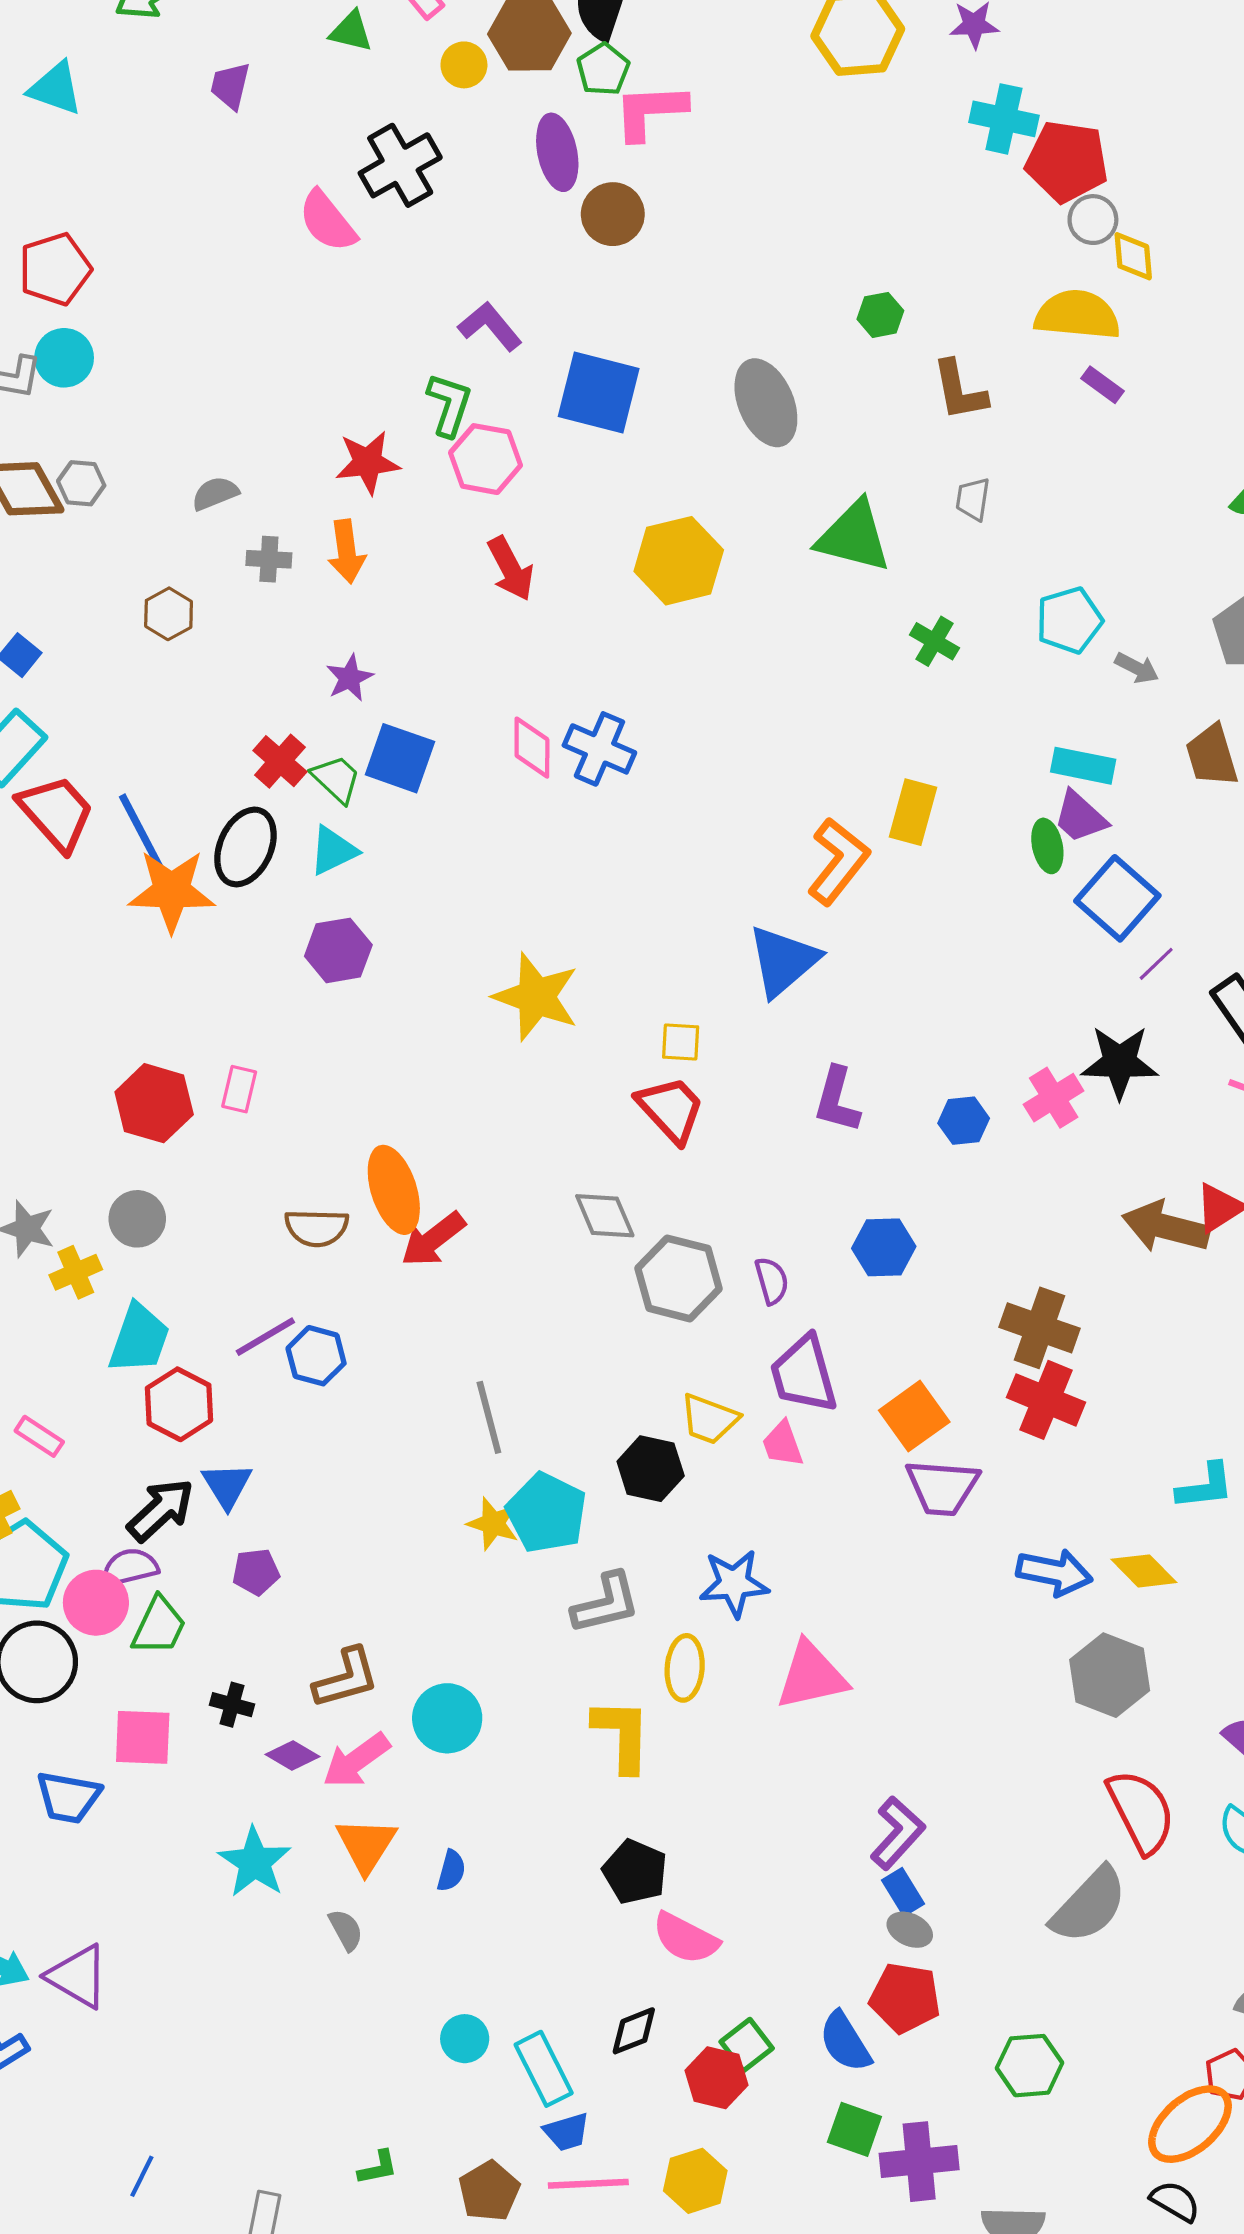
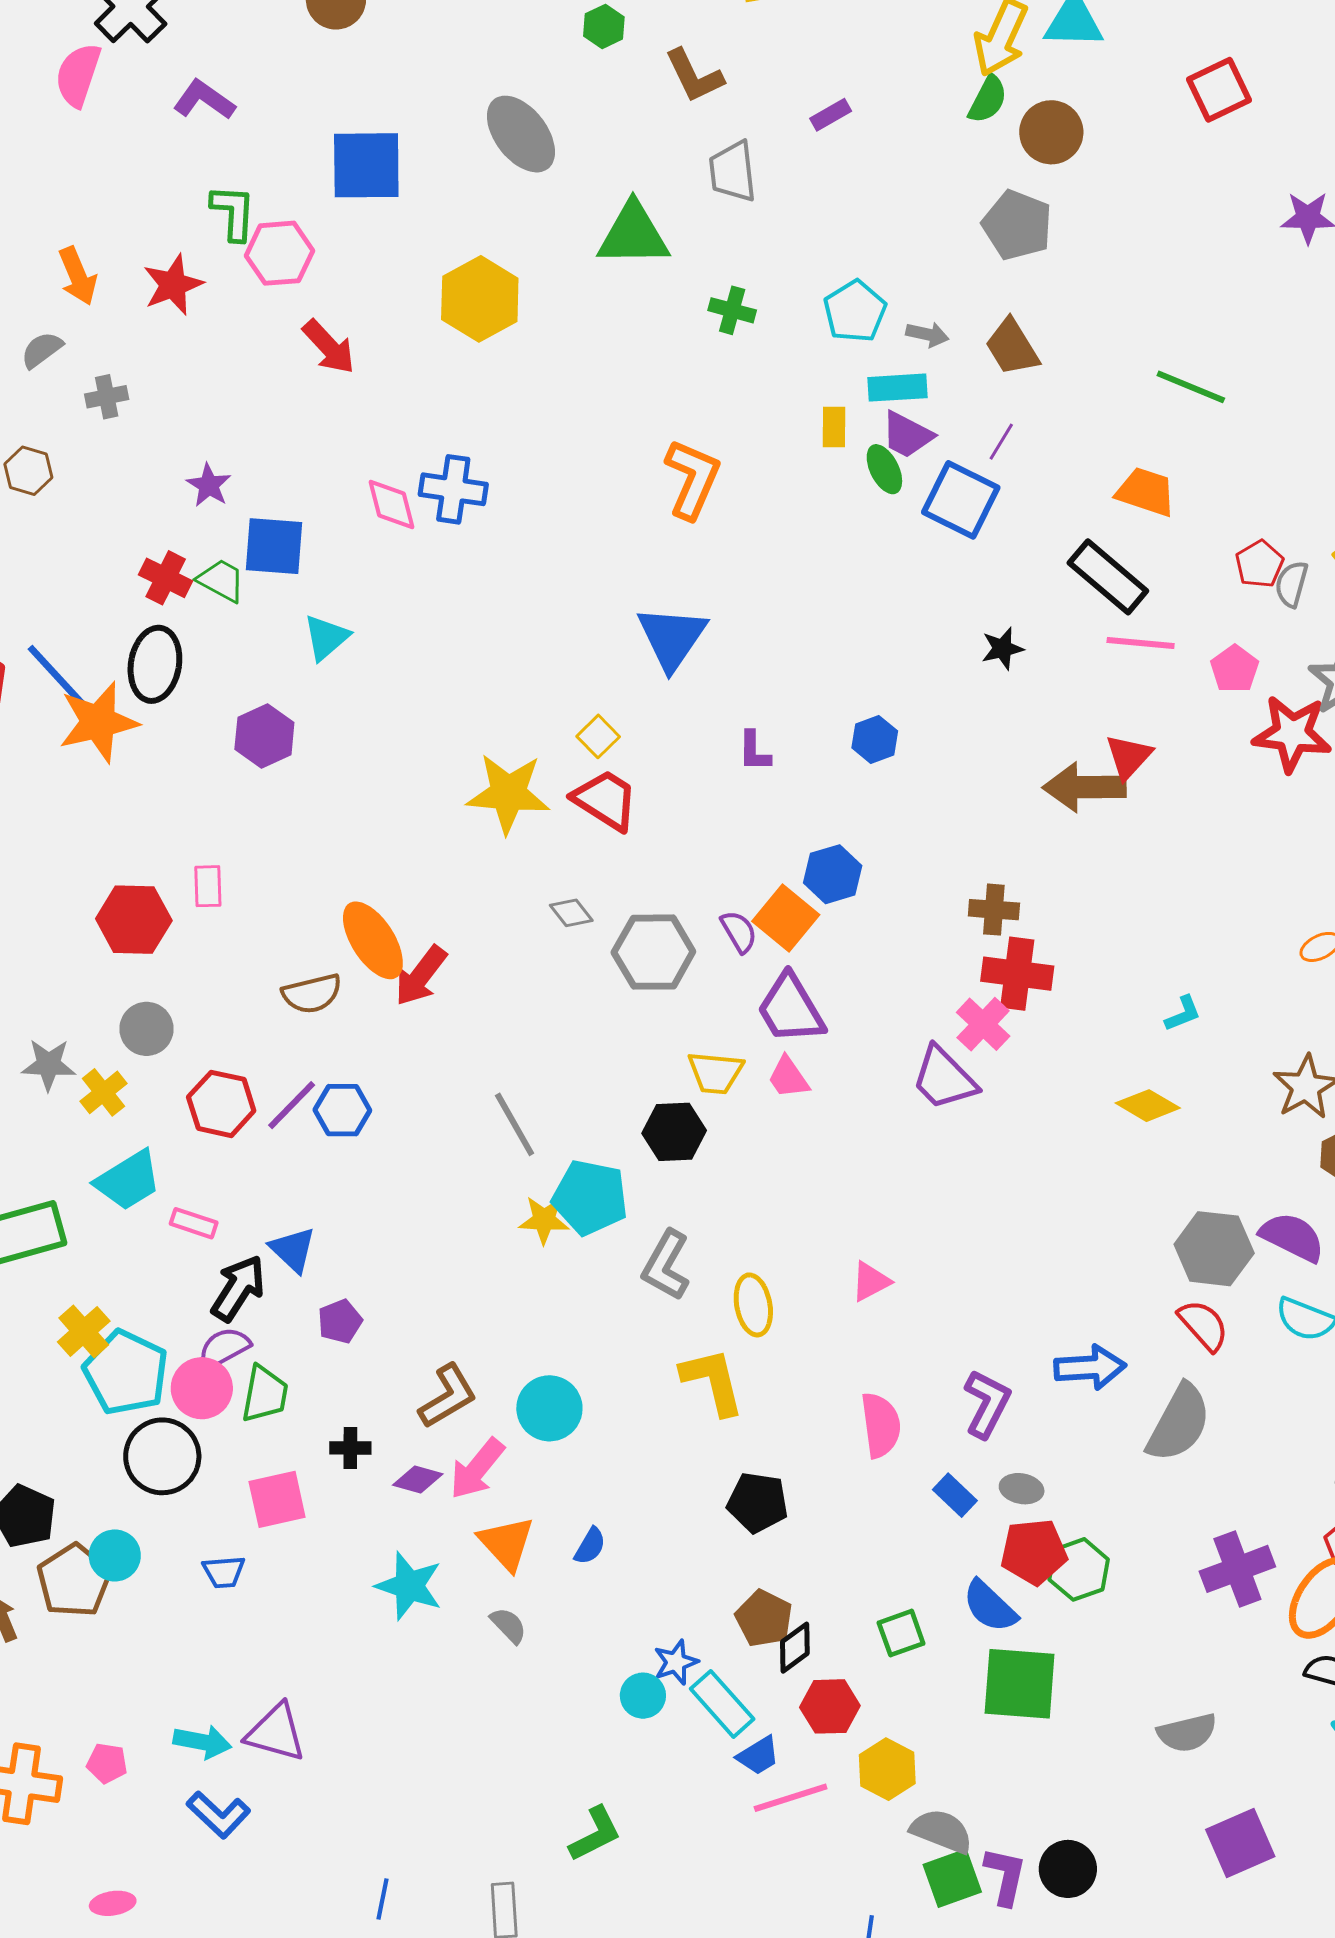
pink semicircle: (328, 221) -> (78, 75), turned 72
purple L-shape: (490, 326) -> (204, 100), moved
purple rectangle: (1102, 385) -> (831, 115), moved, turned -51
gray trapezoid: (973, 499) -> (733, 172), size x1.5
orange arrow: (347, 551) -> (78, 276), moved
cyan pentagon: (1069, 620) -> (855, 311), moved
gray arrow: (1137, 668) -> (927, 334), moved
yellow rectangle: (913, 812) -> (834, 427), moved, size x0.7
cyan triangle: (333, 851) -> (326, 637), moved
orange L-shape: (838, 861) -> (692, 479), moved
purple line: (1156, 964) -> (1001, 442), moved
yellow star: (536, 997) -> (508, 793), moved
yellow square: (681, 1042) -> (598, 736), turned -33
black star: (1120, 1062) -> (1002, 649), size x0.6
pink cross: (1054, 1098) -> (983, 1024), moved
purple L-shape: (837, 1100) -> (754, 751), size x0.7
gray diamond: (605, 1216) -> (571, 913), size x0.7
brown cross: (1039, 1328) -> (994, 910), size x0.7
cyan trapezoid: (139, 1339) -> (128, 1180), moved, turned 54
red hexagon: (179, 1404) -> (221, 1104), moved
orange square: (914, 1416) -> (786, 918), moved
pink rectangle: (39, 1436) -> (194, 1223), moved
cyan L-shape: (1205, 1486) -> (1183, 1014), size x0.7
purple trapezoid: (942, 1487) -> (944, 1078), turned 56
blue arrow: (1054, 1572) -> (1090, 1367), moved
blue star: (734, 1583) -> (676, 1662), moved, size x0.7
gray L-shape: (606, 1603) -> (666, 1265), turned 148
gray hexagon: (1110, 1675) -> (1214, 1249), moved
pink triangle: (811, 1676) -> (871, 1281), size x0.6
blue trapezoid: (68, 1797) -> (224, 1572), size x0.7
red semicircle: (1141, 1812) -> (1203, 1325), size x0.7
blue semicircle: (451, 1871) -> (590, 1546), turned 30
blue rectangle: (903, 1892) -> (955, 1495), moved
pink semicircle: (686, 1938) -> (881, 1425), moved, turned -110
green square: (747, 2045) -> (901, 1633), turned 33
green hexagon: (1030, 2066) -> (1079, 1569), moved
red hexagon: (717, 2078) -> (830, 1706), moved
green square: (854, 2129) -> (1020, 1684), size x1.6
purple cross: (919, 2162) -> (1237, 1569), moved
green L-shape: (378, 2168) -> (595, 1834), size x1.5
brown pentagon: (489, 2191) -> (764, 1618), moved

